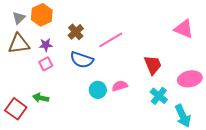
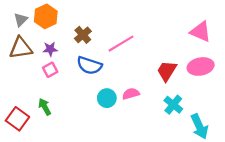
red trapezoid: (153, 65) -> (167, 71), turned -125
pink ellipse: (190, 79) -> (201, 66), moved
green arrow: (41, 98) -> (45, 107), turned 49

